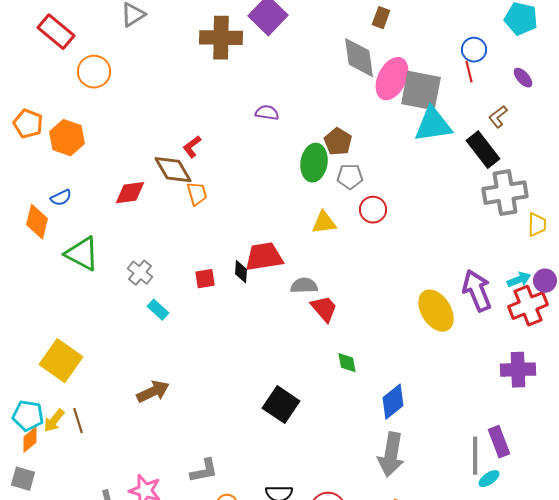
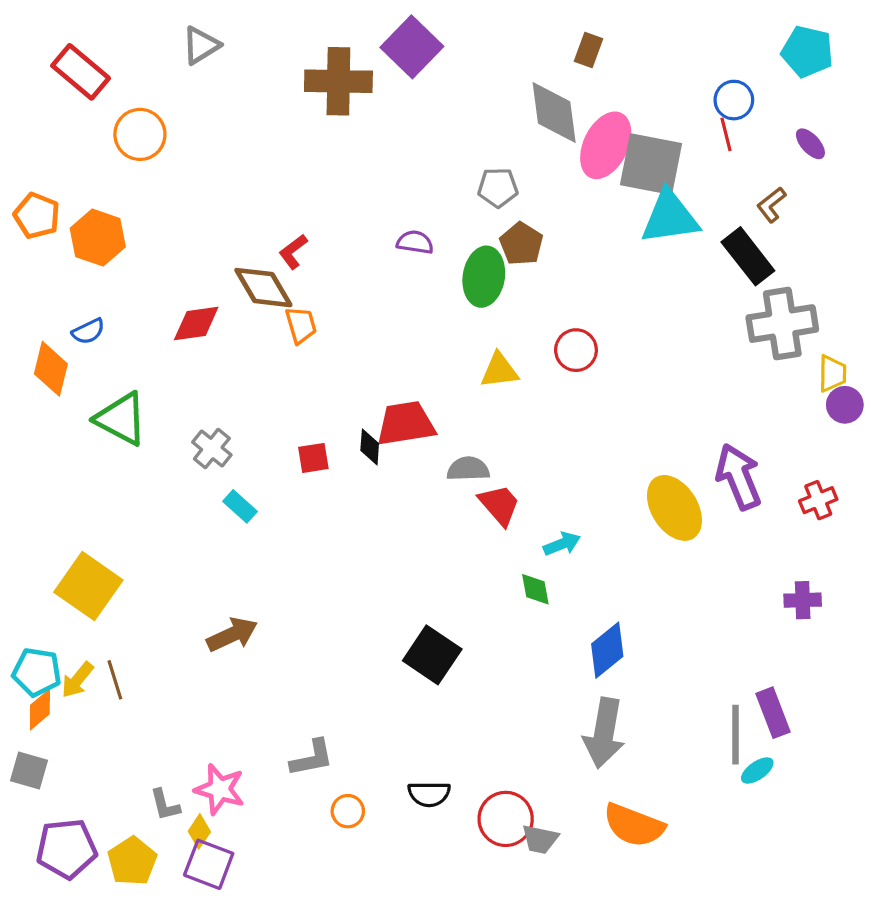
purple semicircle: (267, 113) -> (415, 242), moved
gray pentagon: (350, 177) -> (498, 188), moved
cyan arrow: (519, 280) -> (562, 544), moved
purple circle: (545, 281) -> (845, 405), moved
red cross: (528, 306) -> (818, 500), size x0.6
purple cross: (518, 370) -> (803, 600), size x0.7

